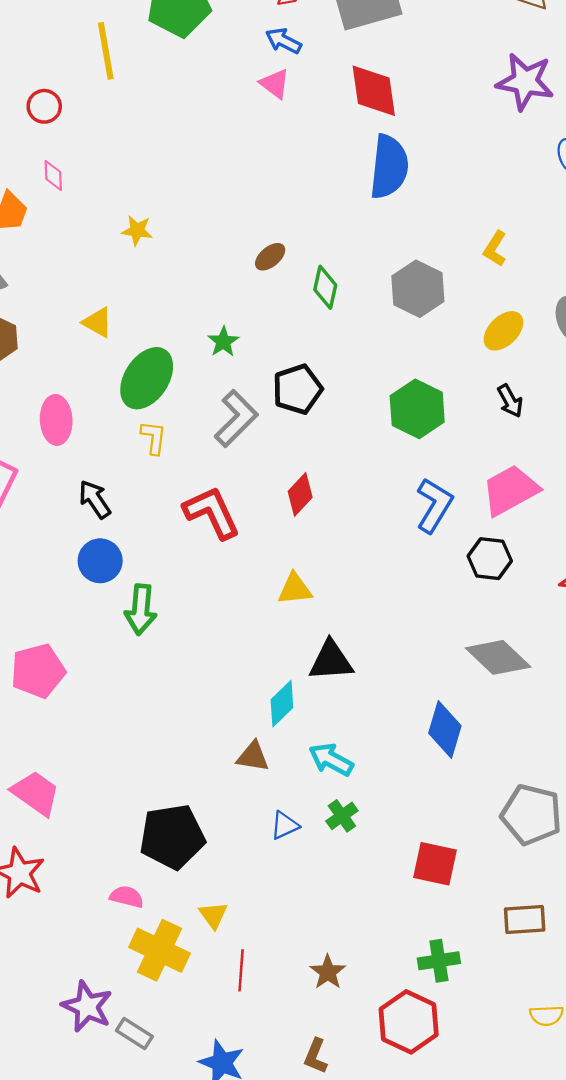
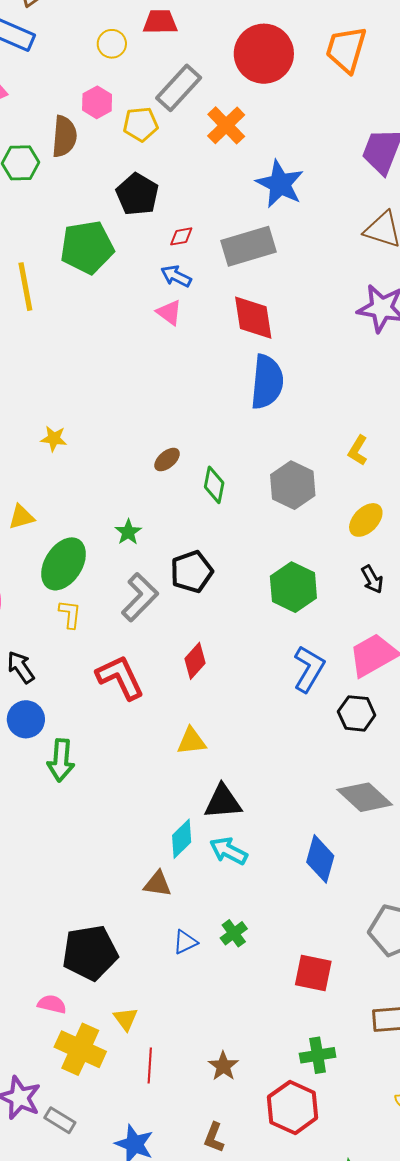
yellow triangle: (98, 322) -> (21, 517), turned -44
cyan arrow: (331, 760) -> (228, 851), moved

